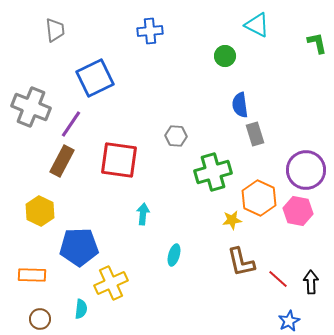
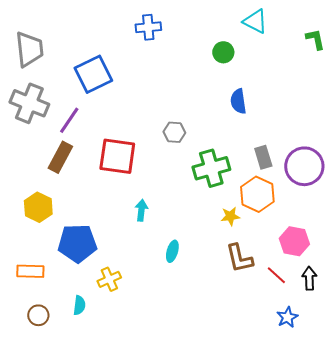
gray trapezoid: (55, 30) -> (29, 49), moved, size x1.5
gray rectangle: (255, 134) -> (263, 157), moved
pink hexagon: (298, 211) -> (294, 241), moved
yellow cross: (111, 283) -> (109, 279), size x0.7

